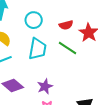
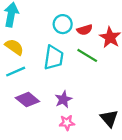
cyan circle: (34, 20) -> (63, 24), moved

